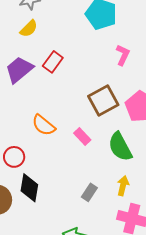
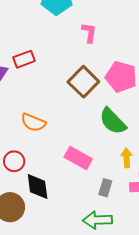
red rectangle: (53, 62) -> (24, 59), turned 50
pink rectangle: (82, 137) -> (78, 158), moved, size x1.5
gray rectangle: (89, 192) -> (105, 188), moved

